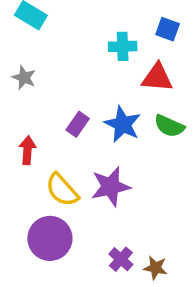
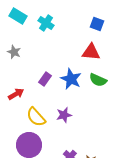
cyan cross: (123, 46) -> (46, 23), moved, turned 35
red arrow: (27, 150) -> (16, 94), turned 56
purple star: (110, 187) -> (64, 115), size x0.7

